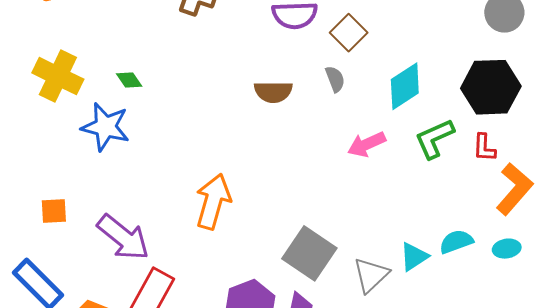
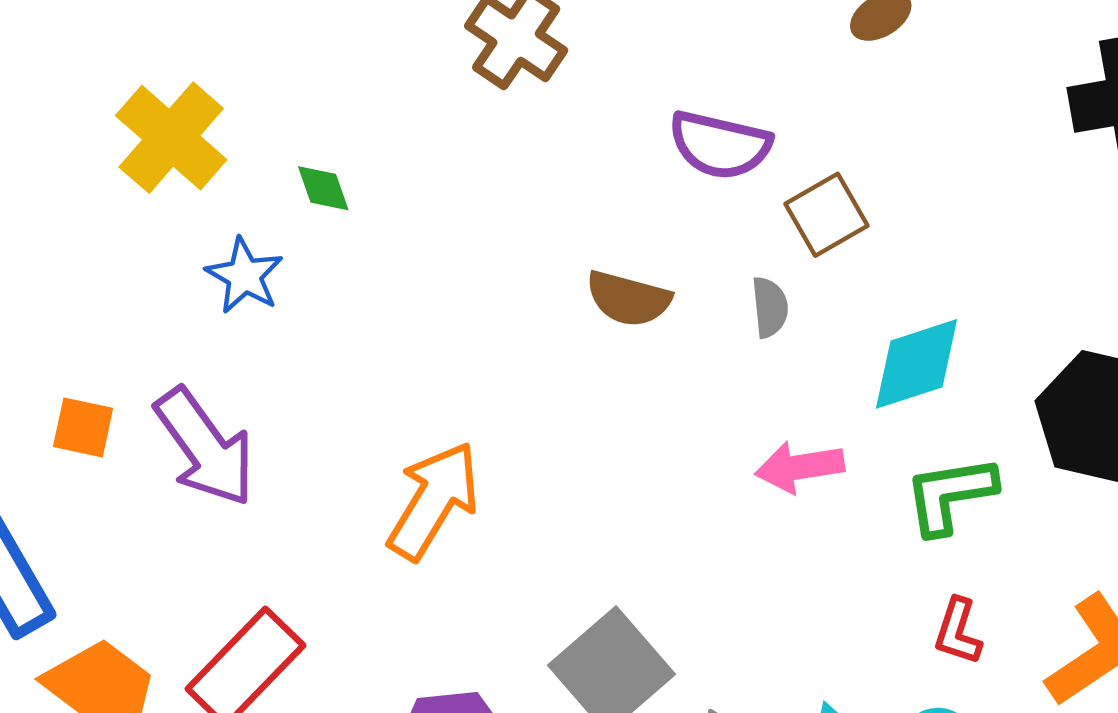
blue star: (106, 127) -> (244, 276), size x0.7
red L-shape: (484, 148) -> (958, 631), moved
purple arrow: (123, 237) -> (205, 447), moved

